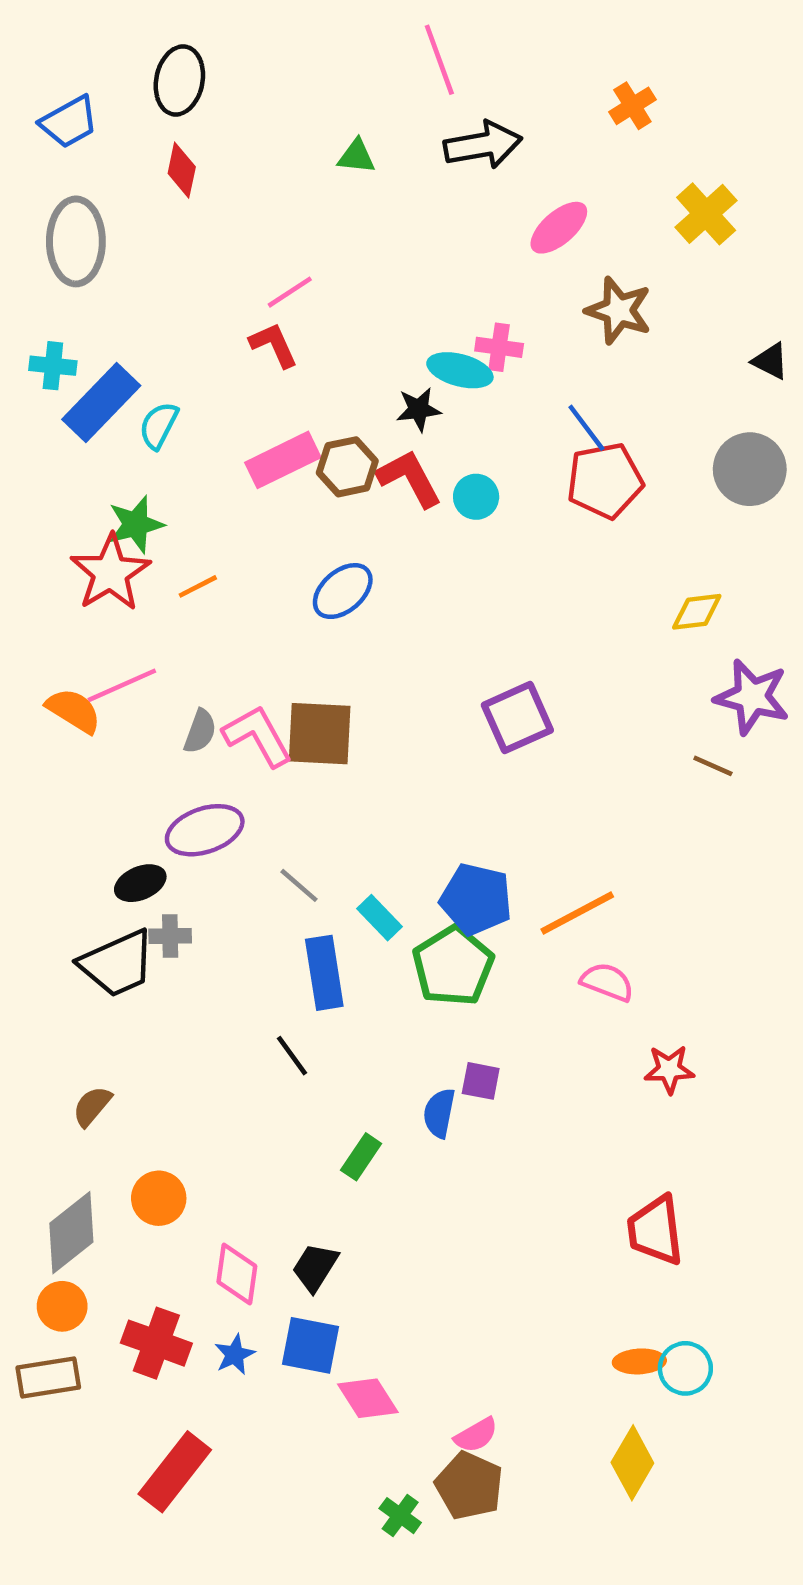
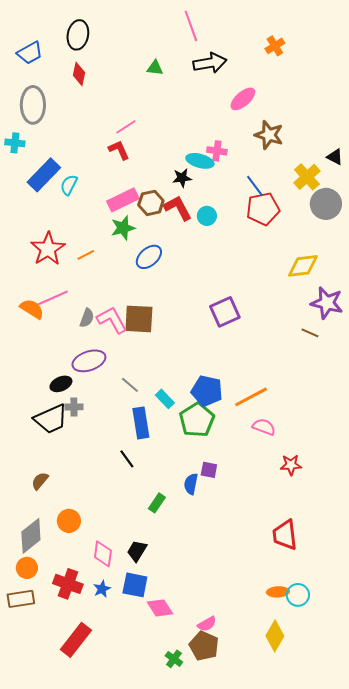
yellow cross: (706, 214) -> (307, 177), moved
cyan cross: (53, 366) -> (15, 143), moved
green star: (136, 524) -> (123, 228), moved
yellow diamond: (697, 612) -> (303, 266), size x1.4

